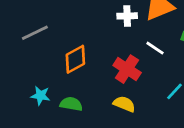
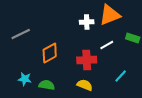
white line: (155, 48) -> (107, 45), turned -64
red cross: (127, 69) -> (87, 60), turned -36

